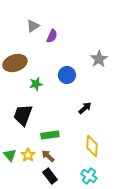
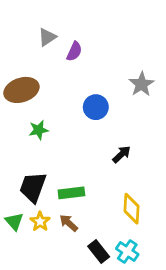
green star: (36, 84) -> (39, 130), moved
black trapezoid: (23, 115) -> (33, 187), moved
black rectangle: (50, 176) -> (99, 252), moved

